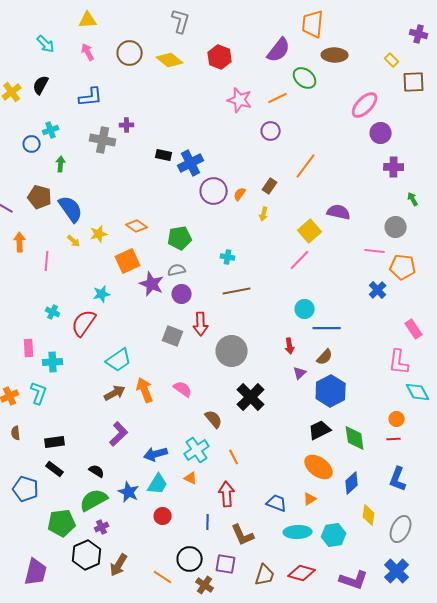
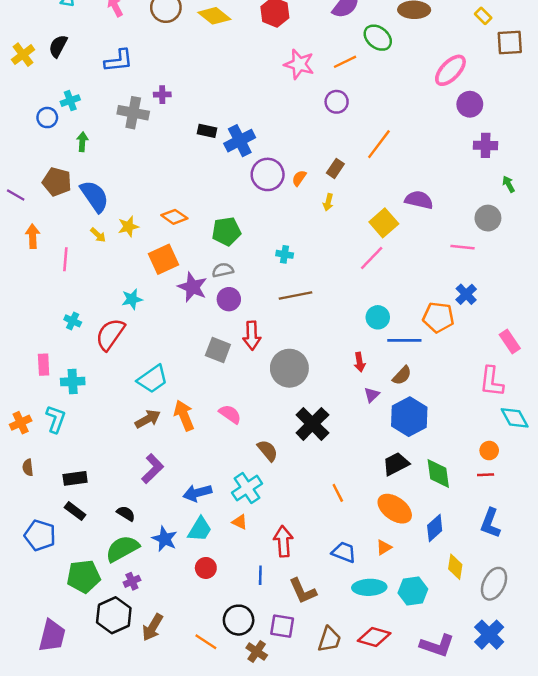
orange pentagon: (403, 267) -> (438, 317), moved
orange line: (234, 457) -> (338, 493), moved

